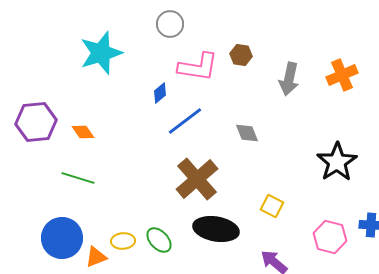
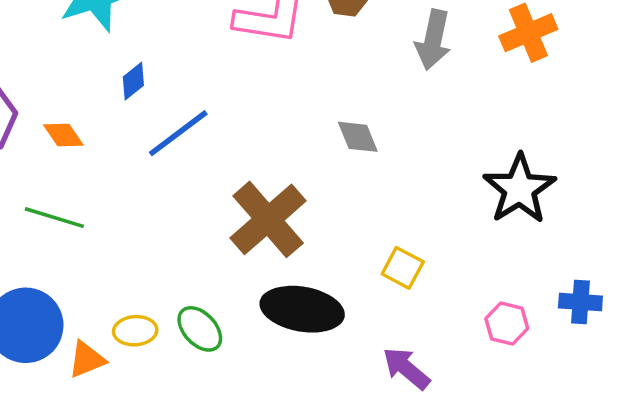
blue diamond: (160, 93) -> (133, 81), moved
blue line: (185, 121) -> (178, 133), moved
pink hexagon: (330, 237) -> (507, 324), size x0.7

